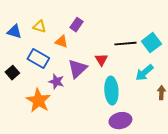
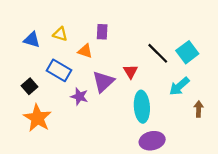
purple rectangle: (76, 25) -> (102, 32), turned -32
black line: (125, 44) -> (158, 53), turned 50
orange star: (38, 101) -> (37, 118), moved

